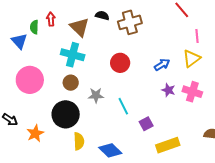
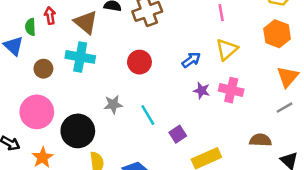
pink line: (197, 36) -> (221, 13), moved
pink circle: (30, 80) -> (37, 112), moved
brown circle: (71, 83) -> (43, 69), moved

